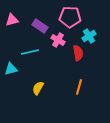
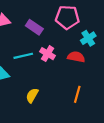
pink cross: (58, 40) -> (48, 54), moved
red semicircle: (78, 53) -> (76, 57), turned -70

